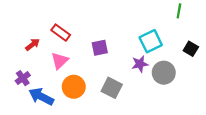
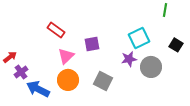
red arrow: (33, 44) -> (10, 57), moved
pink triangle: (60, 61) -> (66, 56), moved

